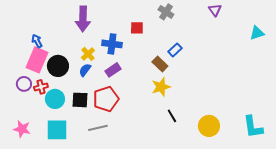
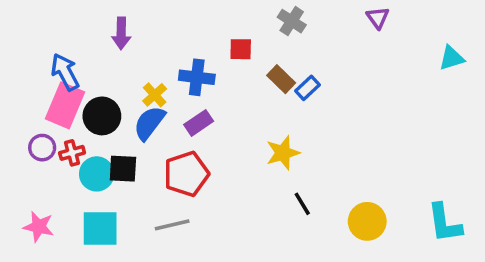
purple arrow: (83, 19) -> (121, 33), moved, size x0.7
blue arrow: (37, 41) -> (65, 72), size x1.5
brown rectangle: (160, 64) -> (281, 79), moved
blue semicircle: (85, 70) -> (149, 123), size x1.5
black square: (80, 100) -> (123, 169), moved

